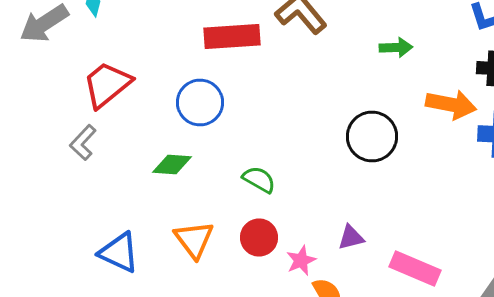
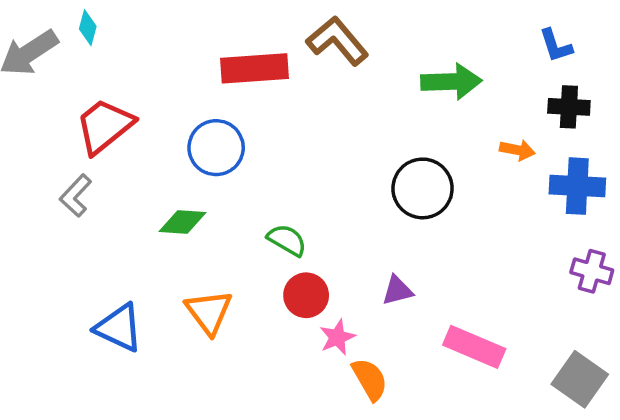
green arrow: (396, 48) -> (451, 82), size x1.5
orange arrow: (451, 104) -> (517, 150), size x0.6
red circle: (259, 238) -> (306, 295), moved
purple triangle: (351, 238) -> (397, 290), moved

